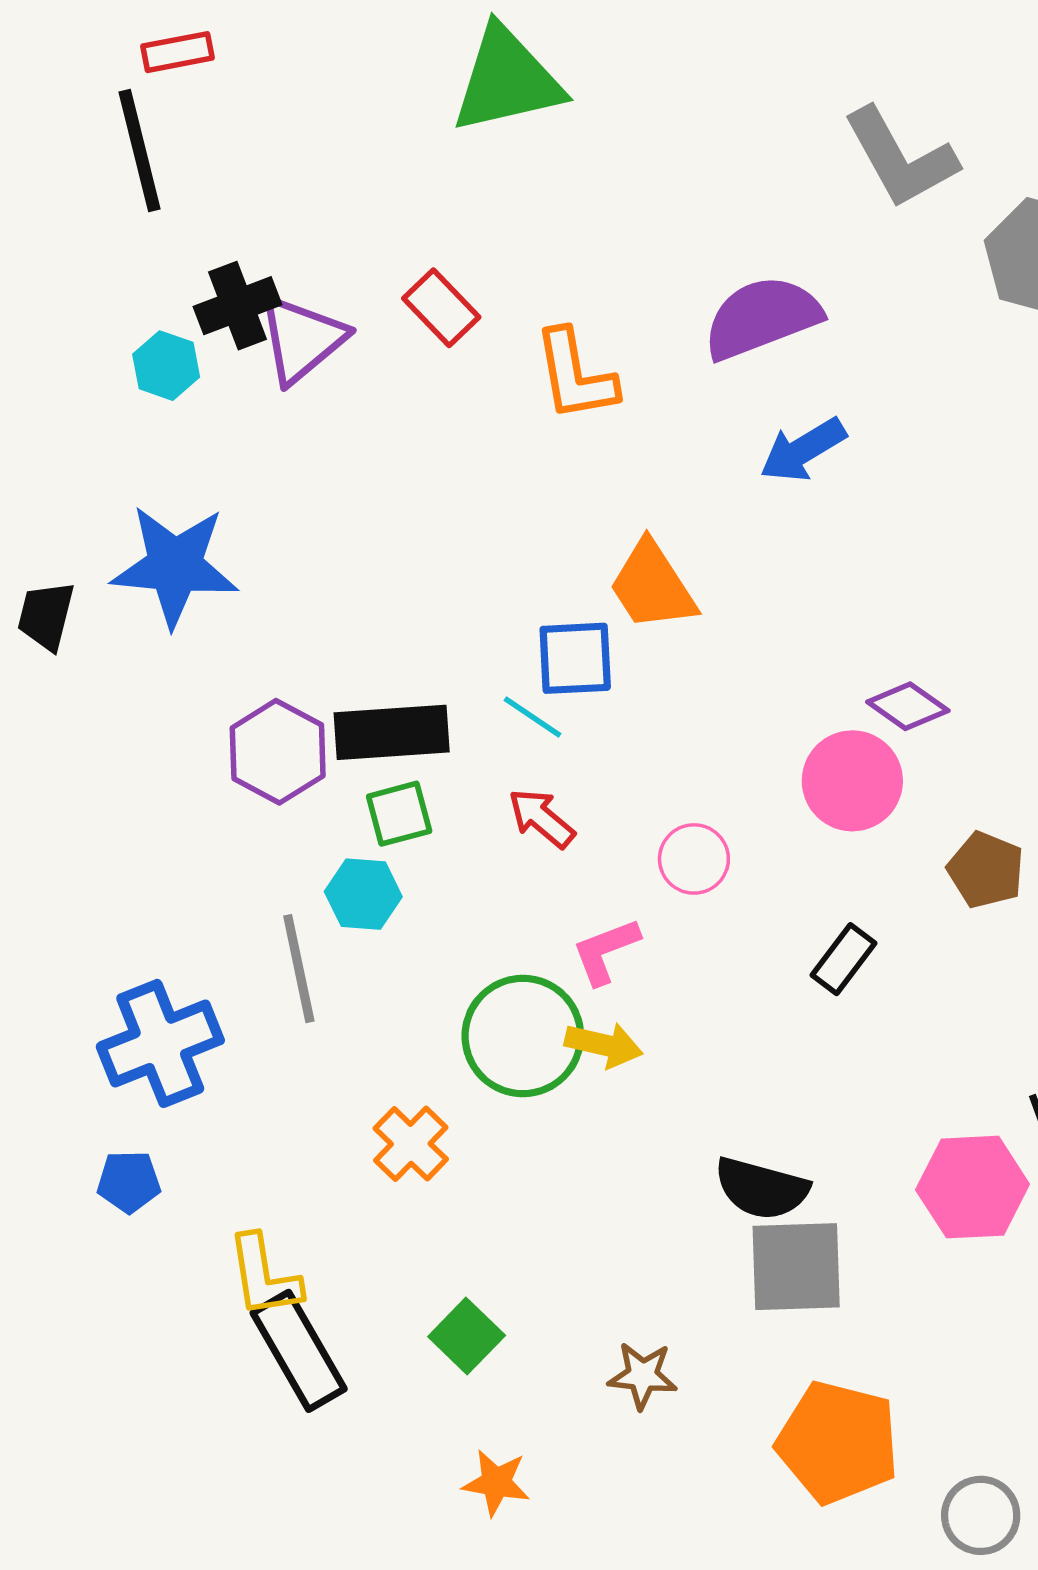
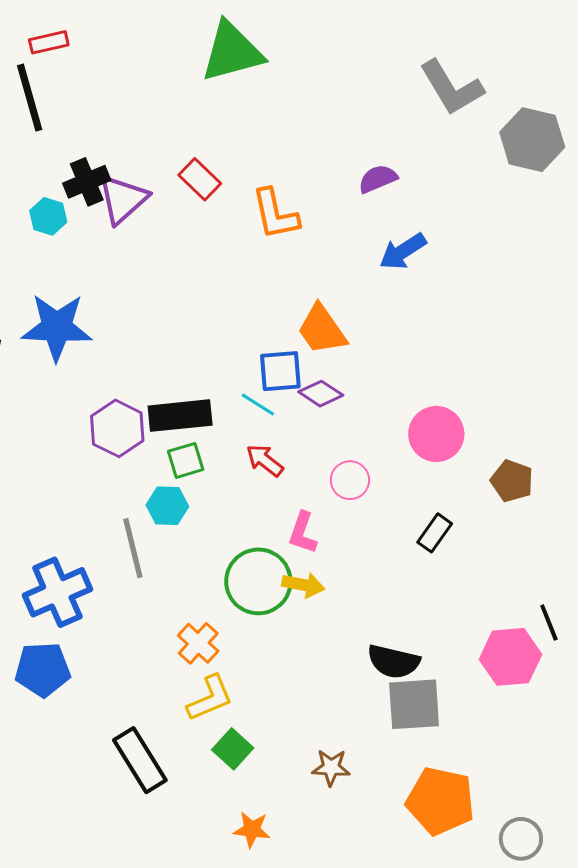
purple semicircle: (762, 318) -> (378, 179), size x0.6
purple diamond: (908, 706) -> (321, 394), moved
pink L-shape: (606, 951) -> (303, 533), turned -48
blue pentagon: (129, 1182) -> (43, 669), size x1.6
yellow L-shape: (264, 1276) -> (210, 698), moved, turned -102

